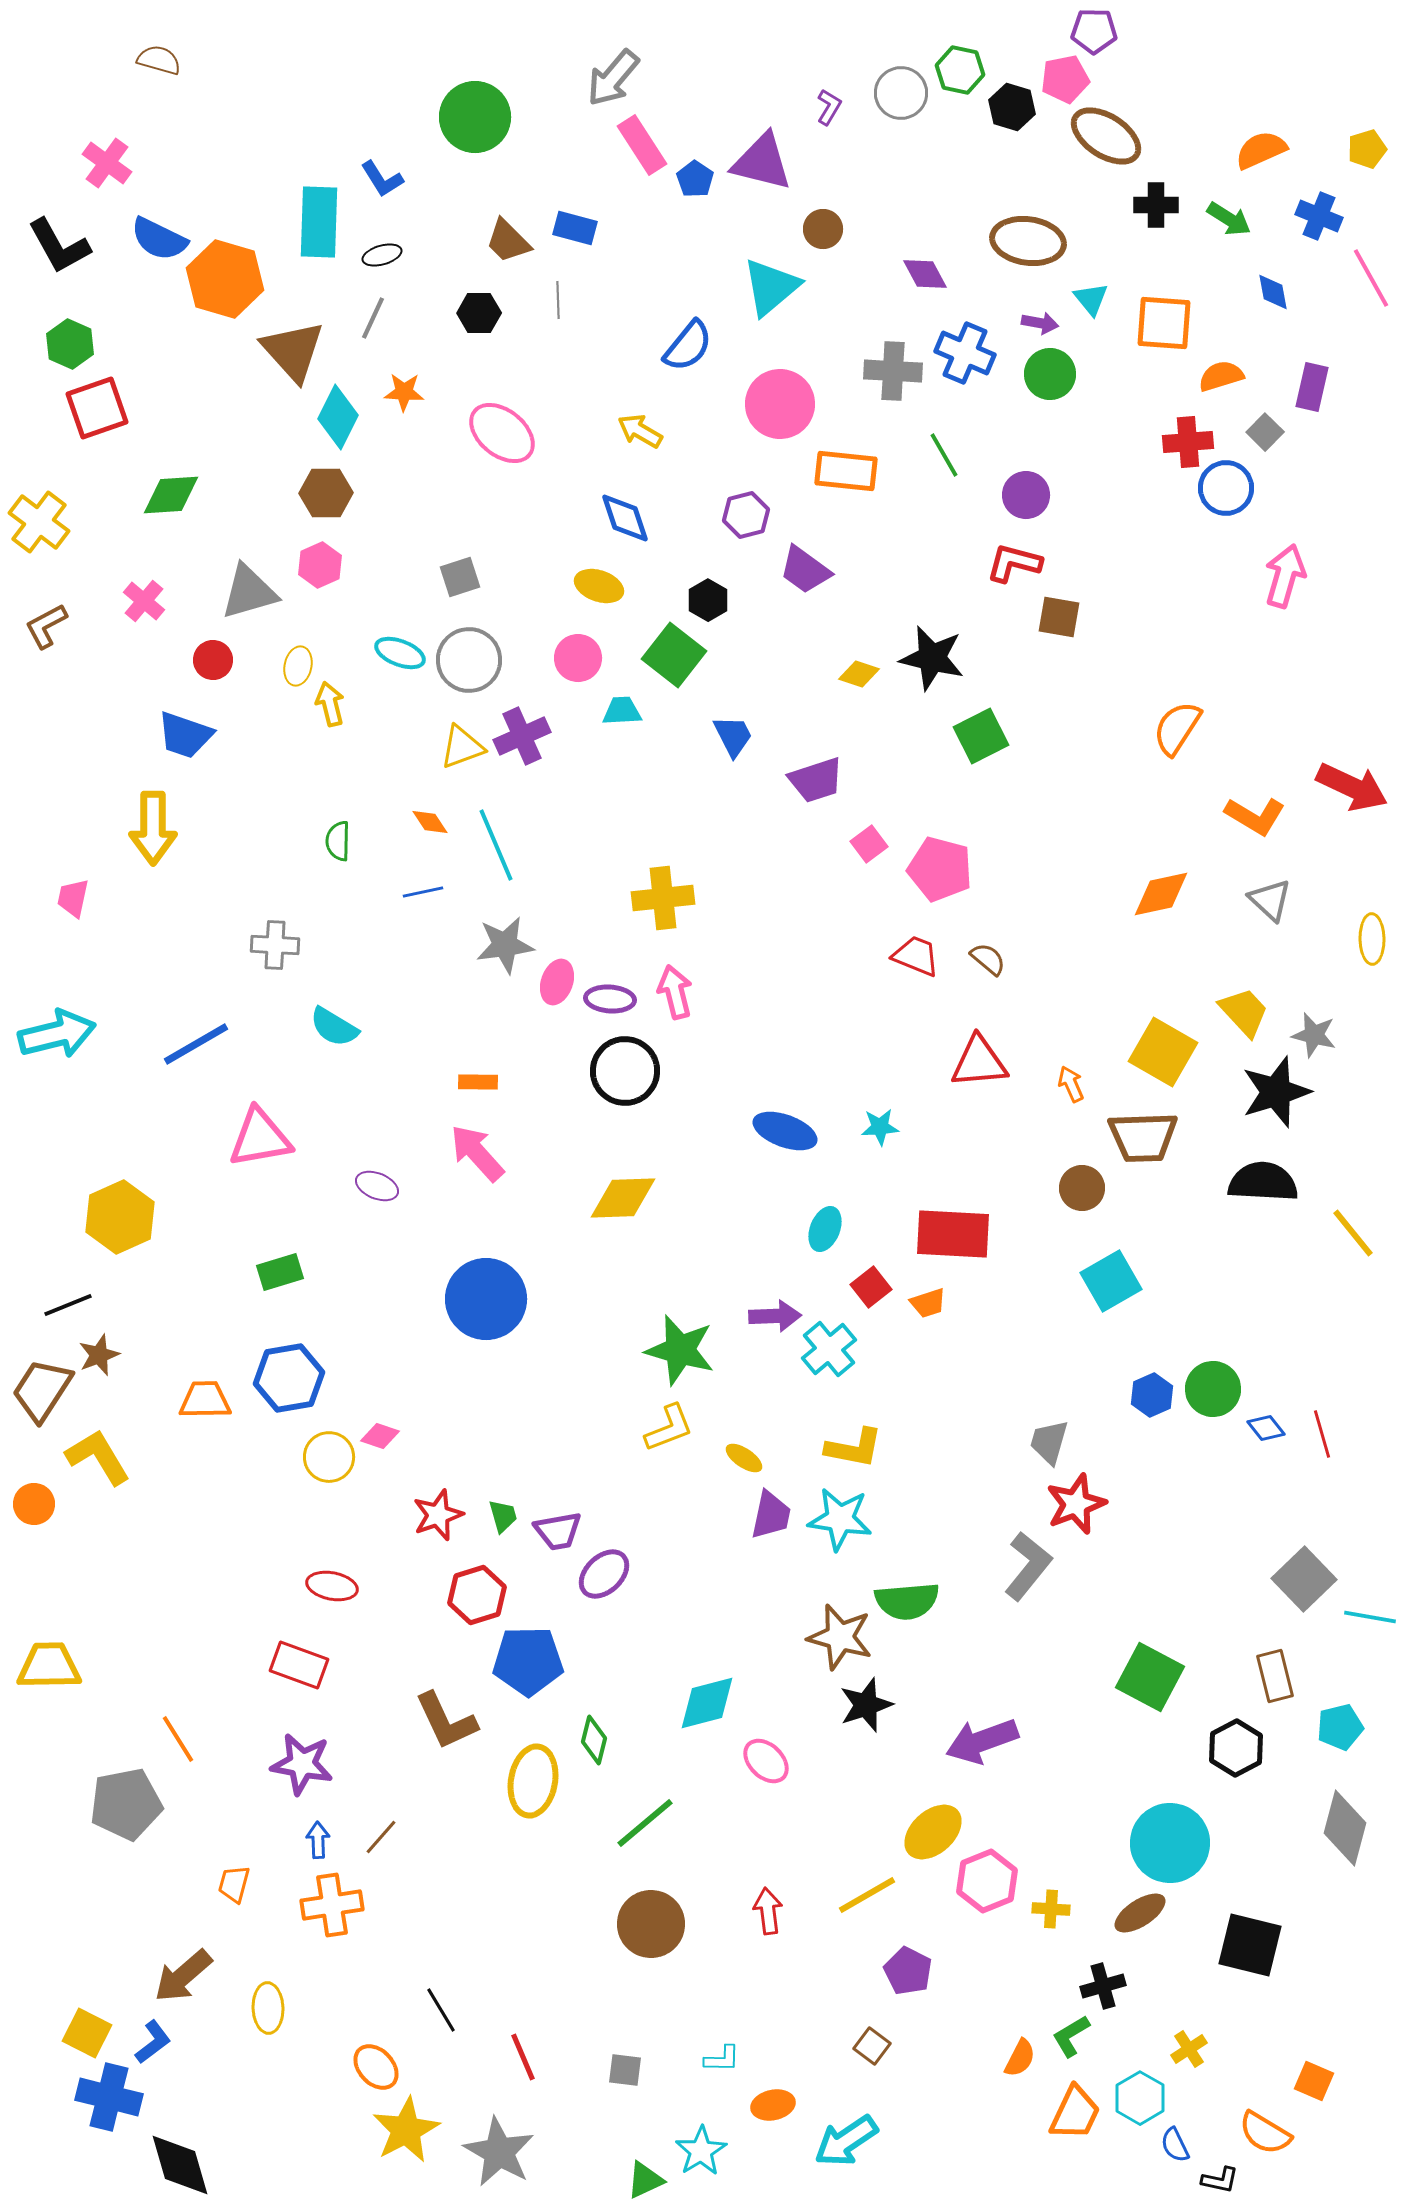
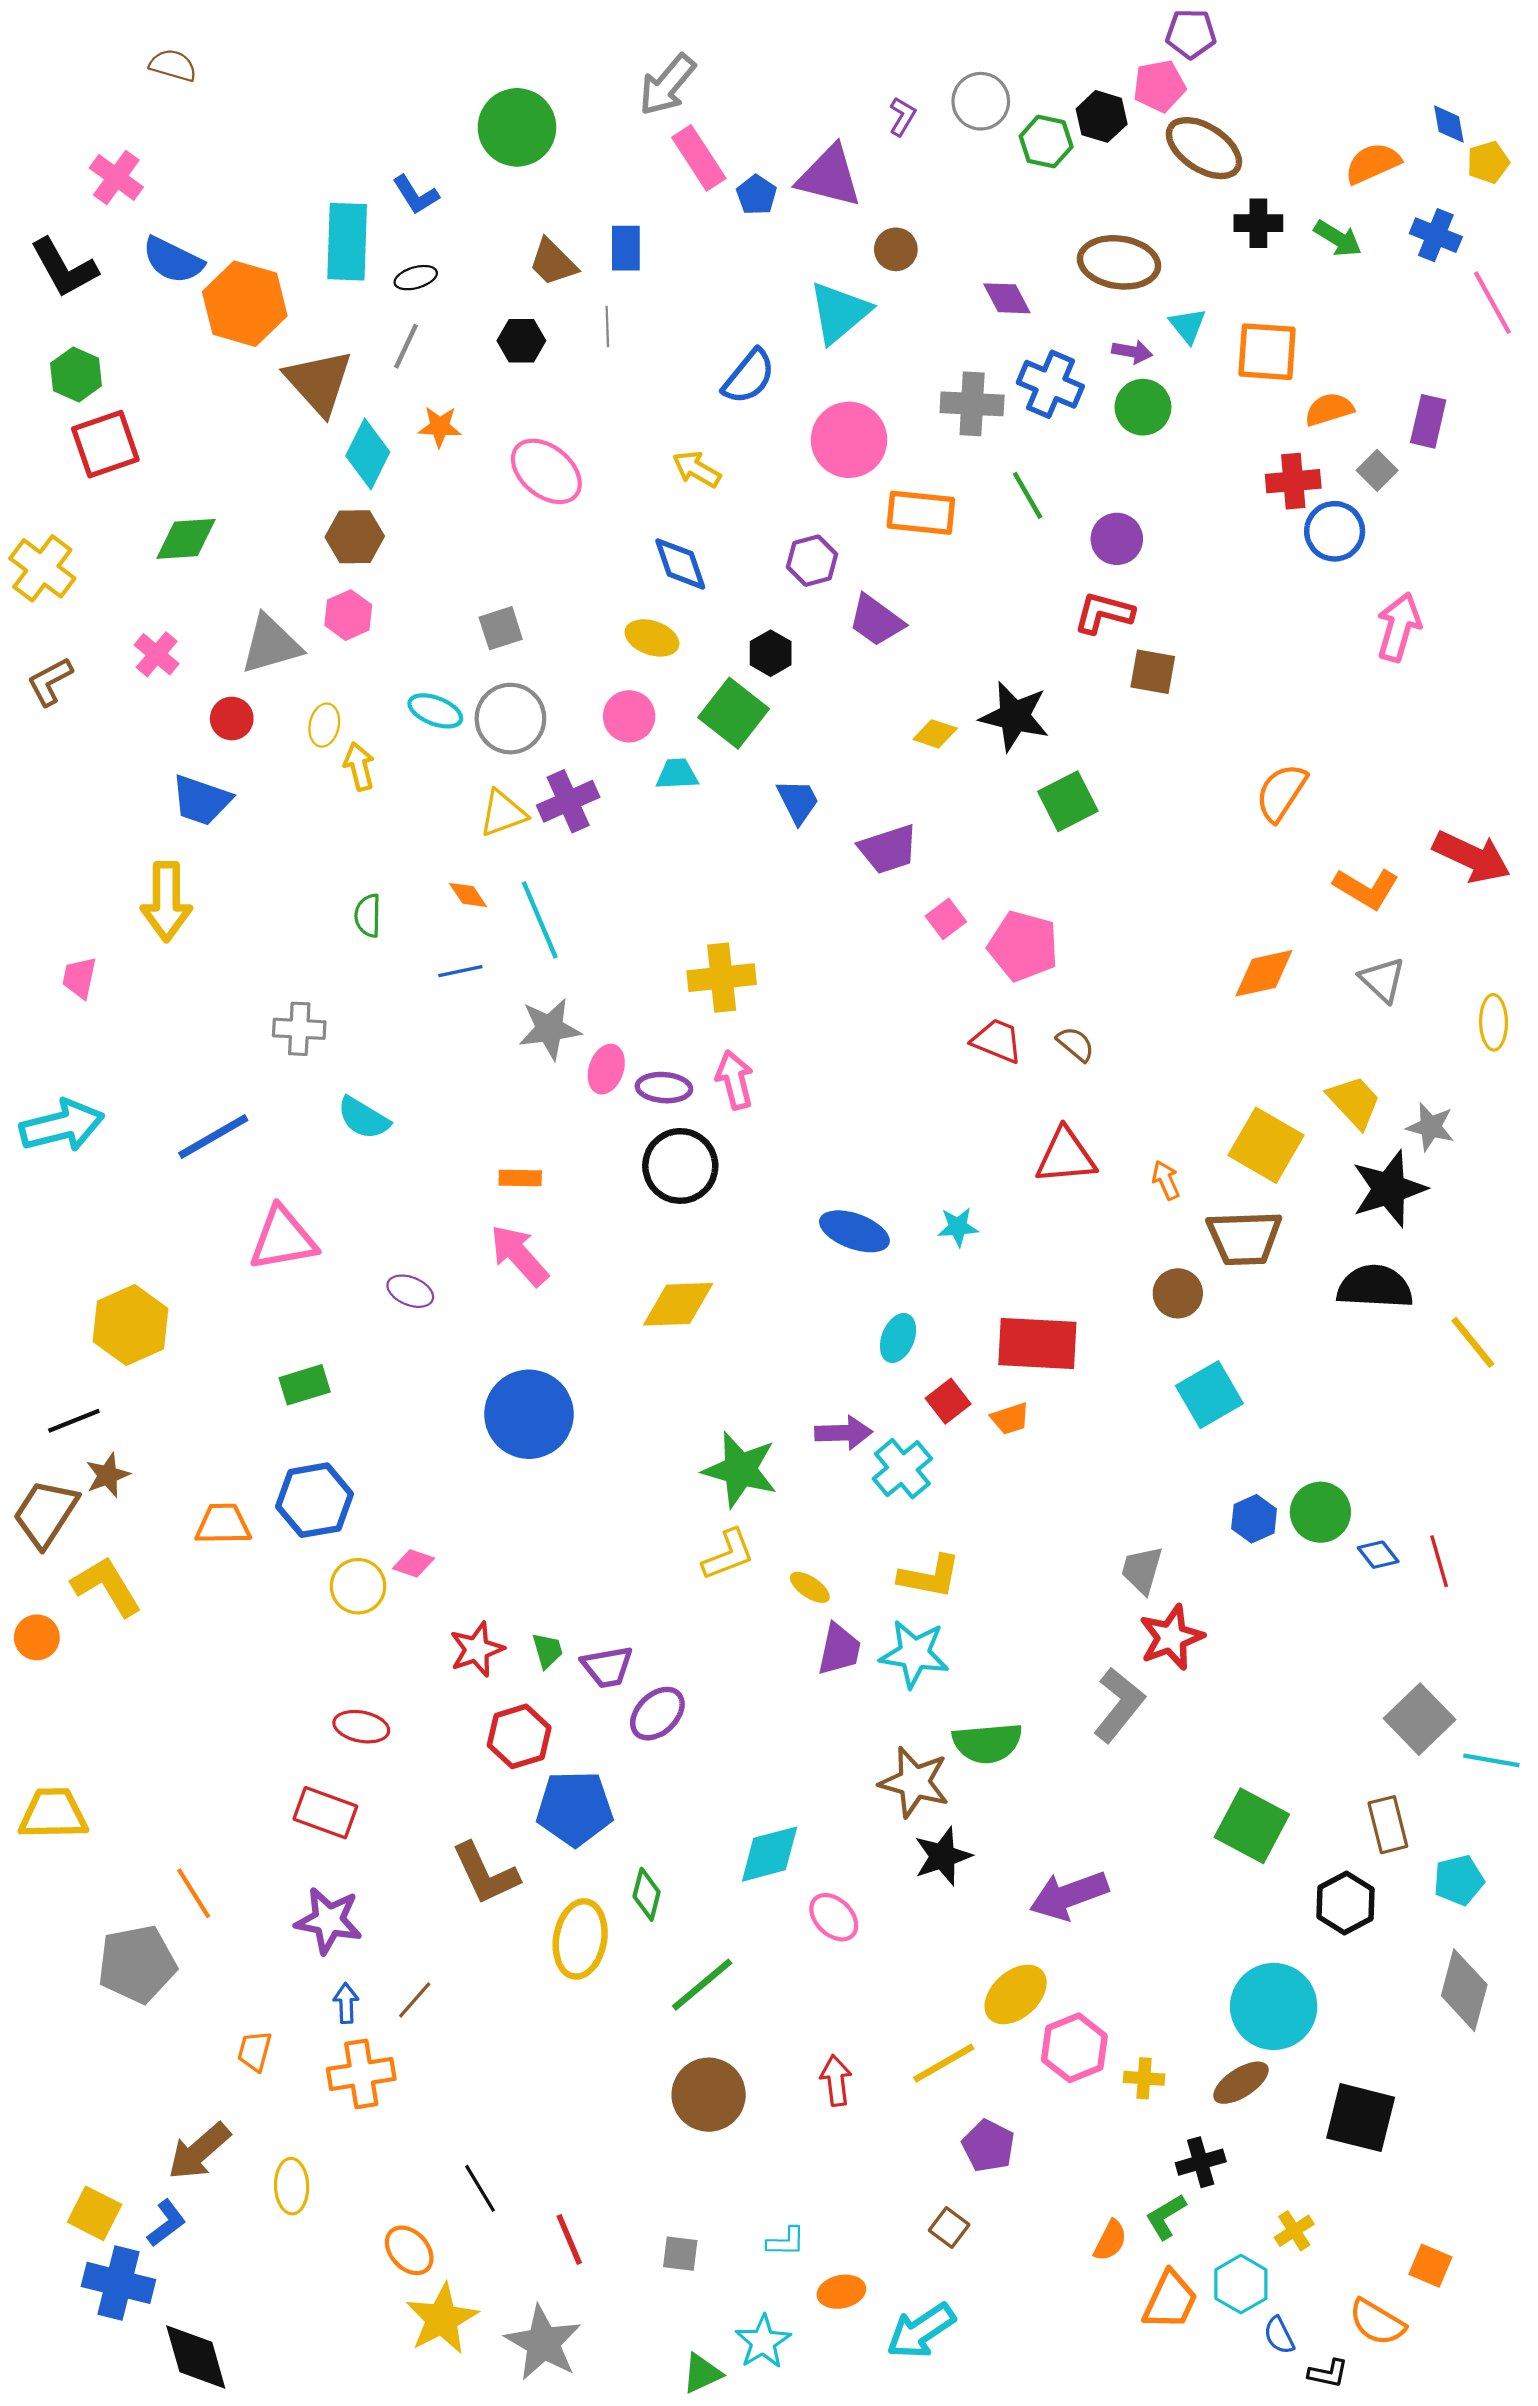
green hexagon: (960, 70) -> (1046, 142), moved
blue rectangle: (575, 228) -> (626, 248), turned 75
blue diamond: (1273, 292) -> (1449, 124), moved

